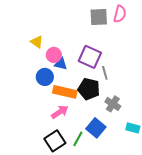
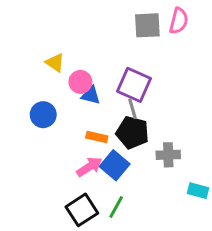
gray line: (105, 73) -> (133, 109), moved
blue circle: (45, 77) -> (43, 115), moved
orange rectangle: (65, 92) -> (97, 137), size x0.6
gray cross: (113, 104) -> (168, 155), turned -35
blue square: (96, 128) -> (115, 165), moved

